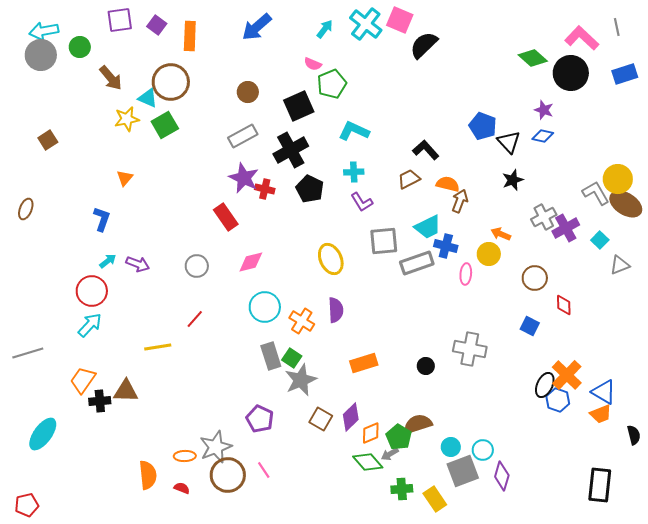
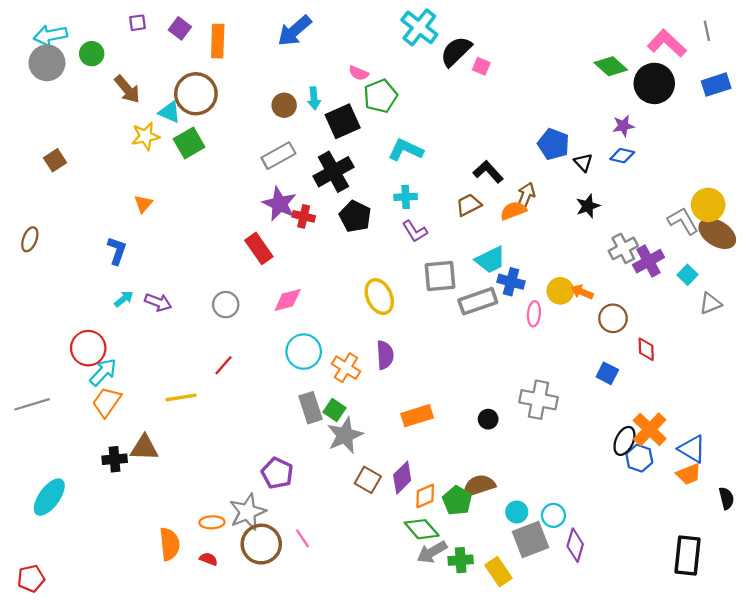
purple square: (120, 20) -> (137, 23), size x0.6
pink square: (400, 20) -> (481, 66), moved, size x0.6
cyan arrow: (325, 29) -> (314, 98), moved, turned 138
black semicircle: (424, 45) -> (456, 51), moved
purple star: (544, 110) -> (623, 126), turned -30
black triangle: (509, 142) -> (583, 163), size x0.7
orange semicircle: (448, 184) -> (513, 211), turned -35
brown arrow: (460, 201) -> (526, 196), moved
orange arrow: (501, 234) -> (582, 292), moved
red circle: (92, 291) -> (88, 348), moved
orange trapezoid: (83, 380) -> (107, 402), moved
purple pentagon: (260, 419) -> (277, 473), moved
gray arrow: (390, 454) -> (432, 552), moved, size x1.5

